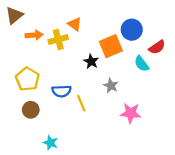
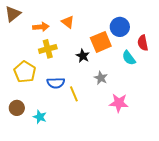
orange arrow: (34, 35) -> (41, 27), moved
yellow cross: (58, 40) -> (48, 49), moved
red semicircle: (157, 47) -> (143, 43), turned 112
brown circle: (31, 110) -> (17, 108), moved
cyan star: (51, 143) -> (40, 117), moved

